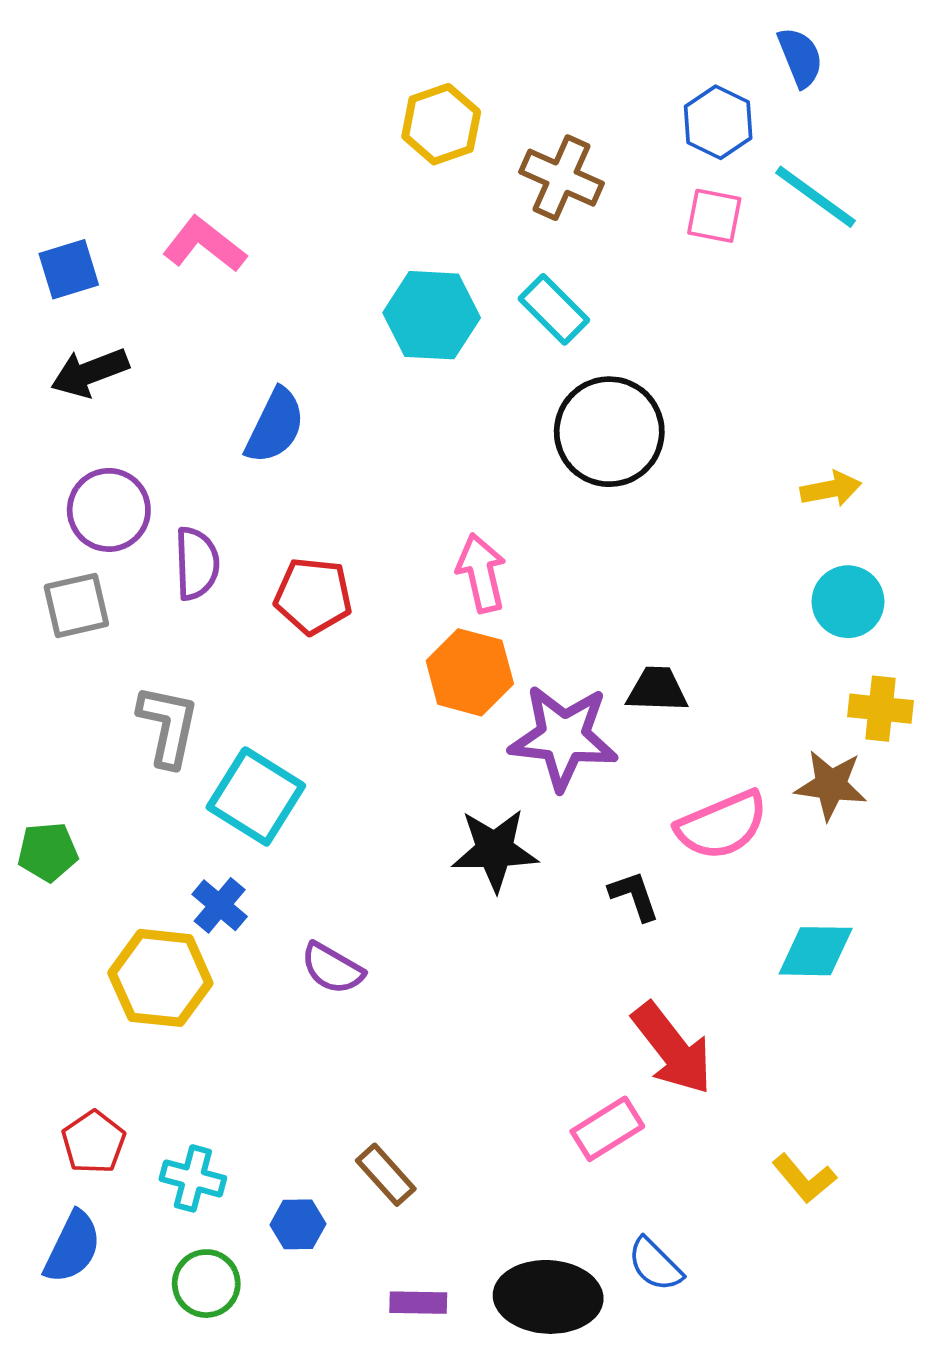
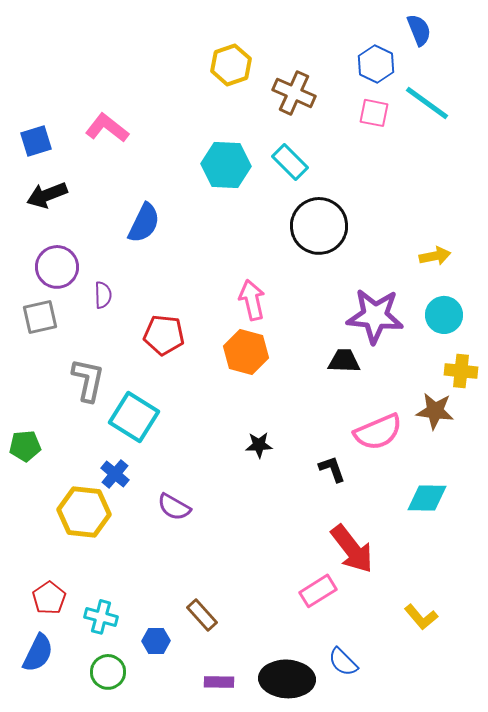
purple semicircle: (197, 563) -> (103, 295), size x0.7
red pentagon: (313, 596) -> (164, 335), moved
purple star: (563, 737) -> (375, 316), moved
black star: (495, 850) -> (259, 445), size x0.6

